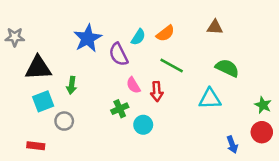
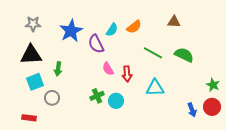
gray star: (15, 37) -> (33, 24), moved
green line: (172, 65) -> (153, 53), moved
cyan triangle: (210, 99) -> (155, 88), moved
green cross: (120, 109) -> (97, 96), moved
blue arrow: (232, 145) -> (192, 110), moved

